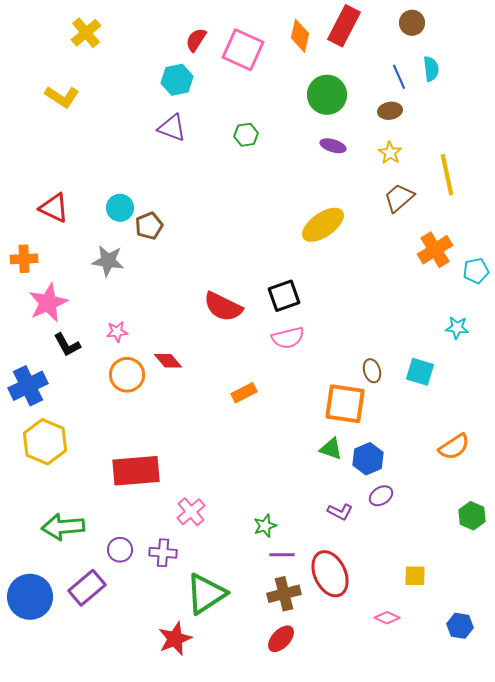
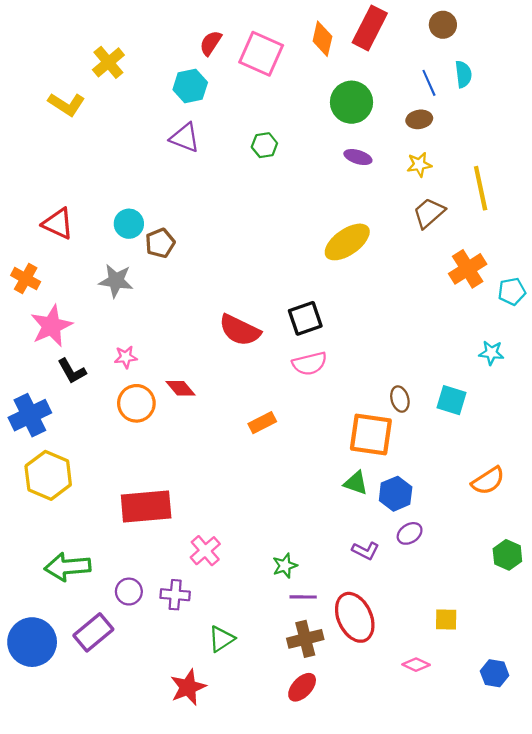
yellow cross: (86, 33) -> (108, 62), moved
yellow star: (390, 153) -> (419, 165), turned 30
orange cross: (24, 259) -> (26, 279), turned 32
green triangle: (206, 594) -> (221, 639), size x0.6

